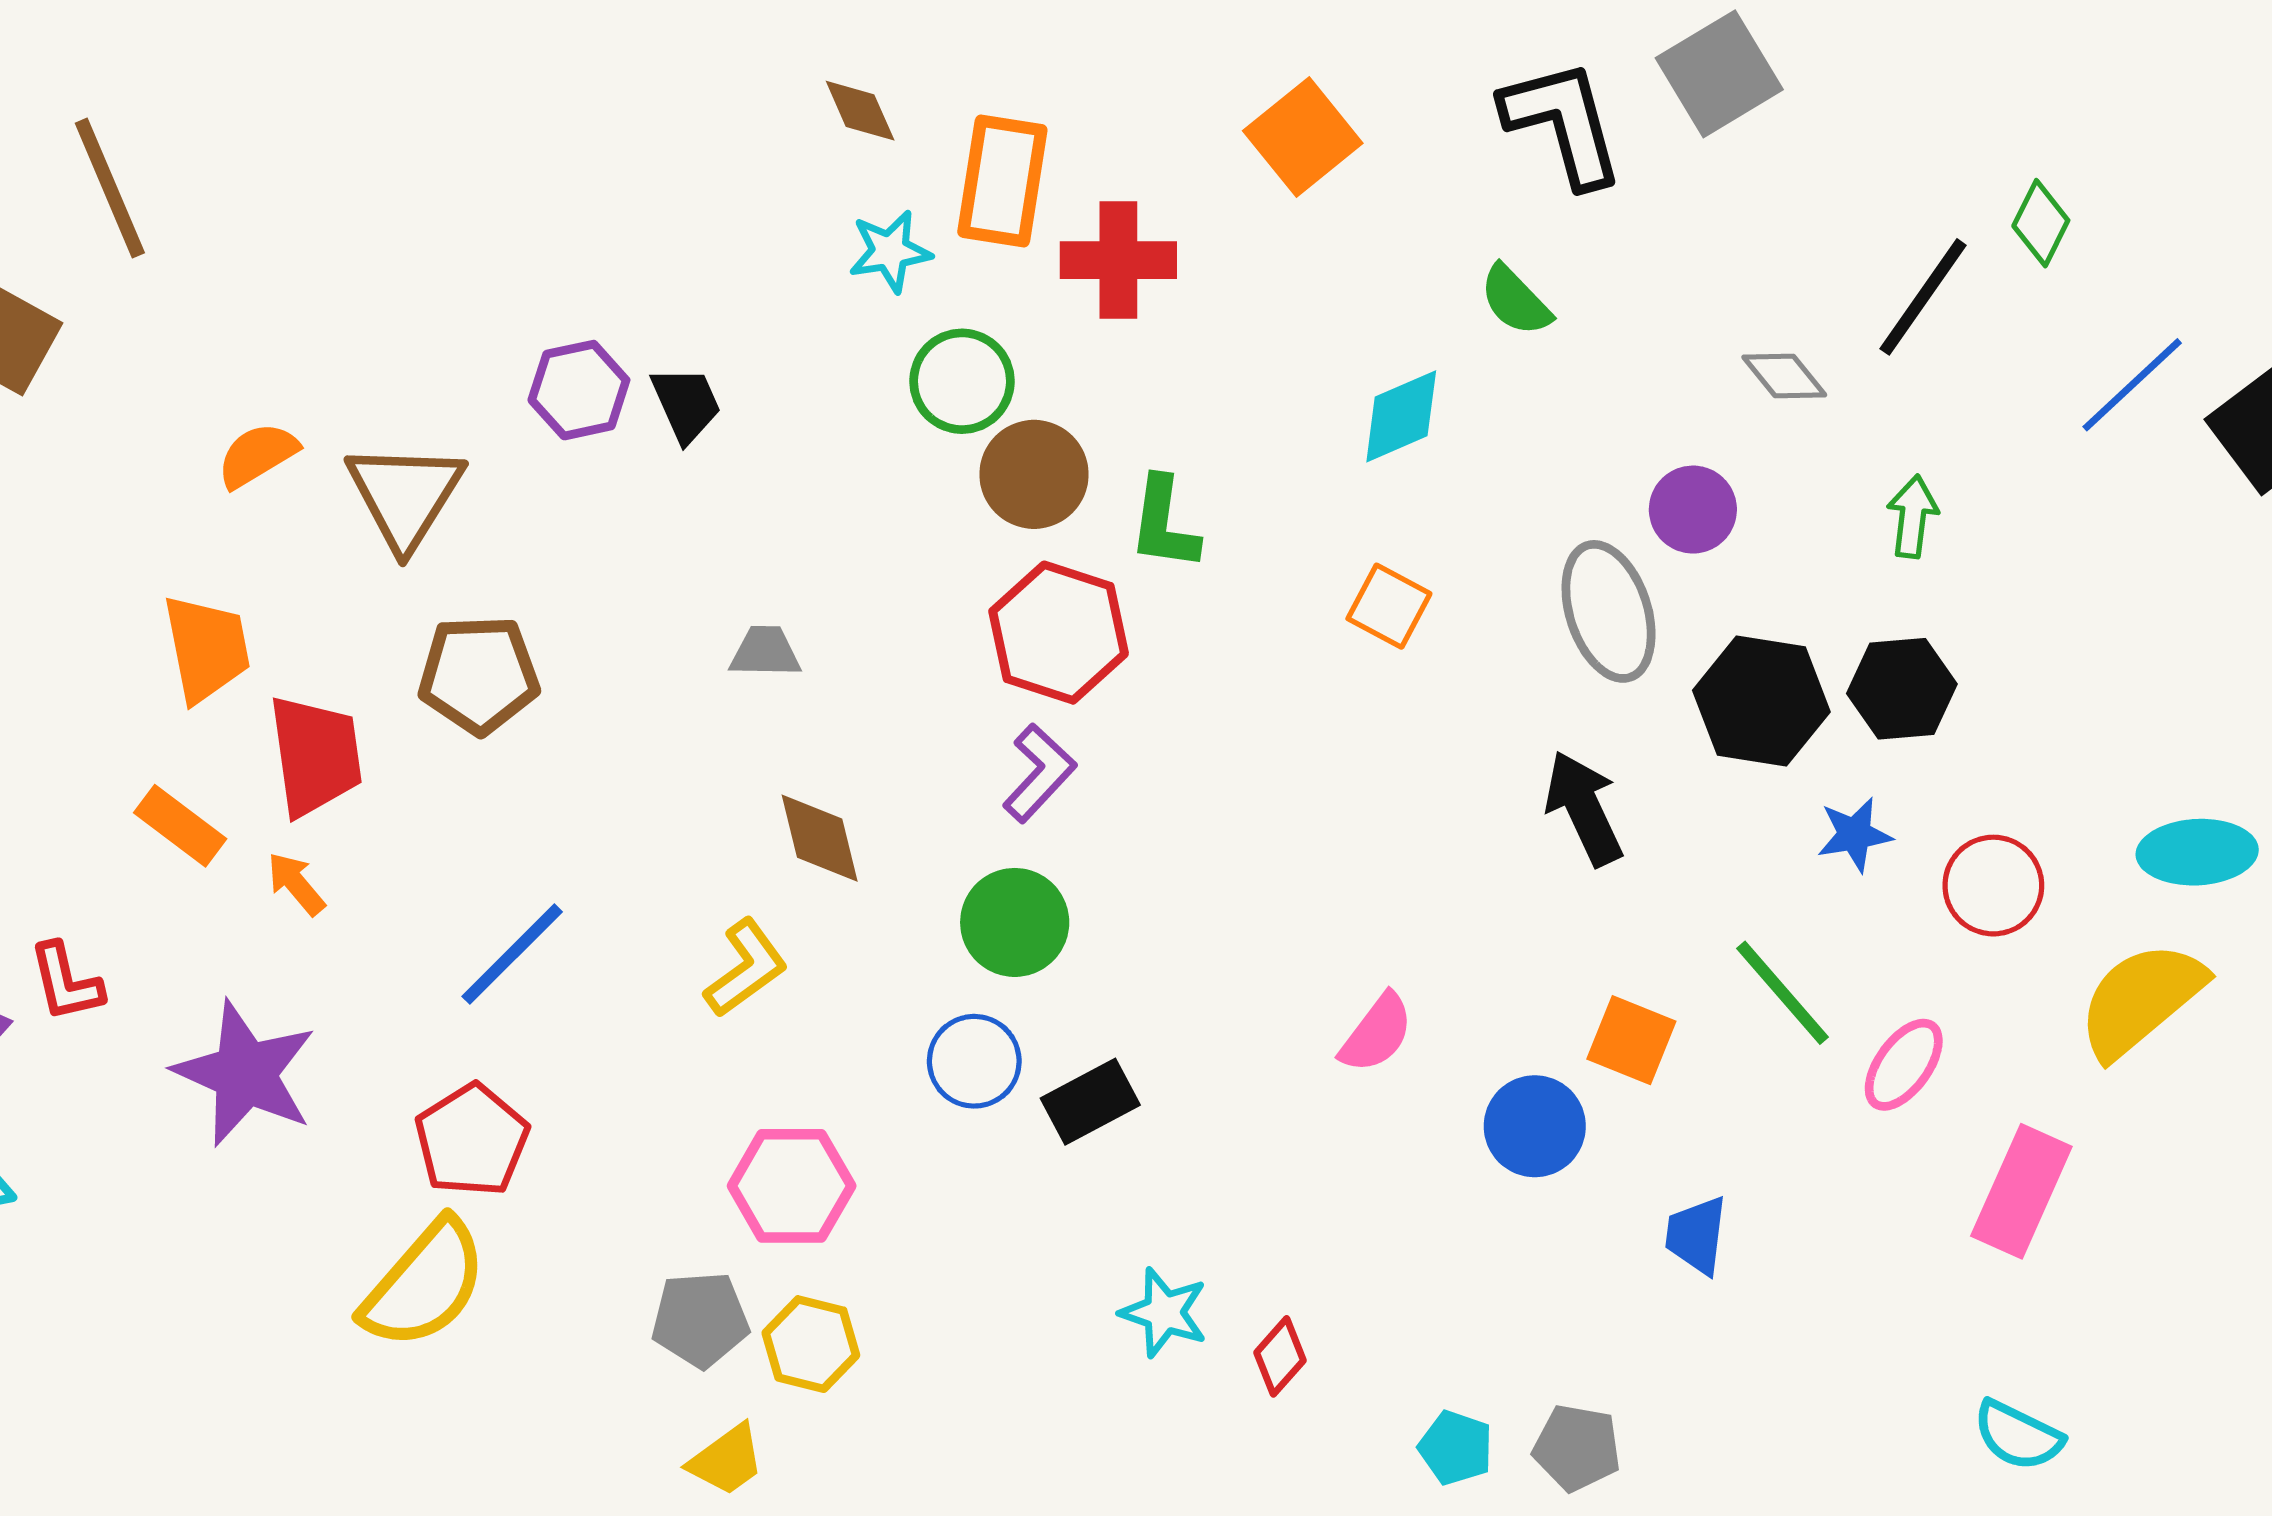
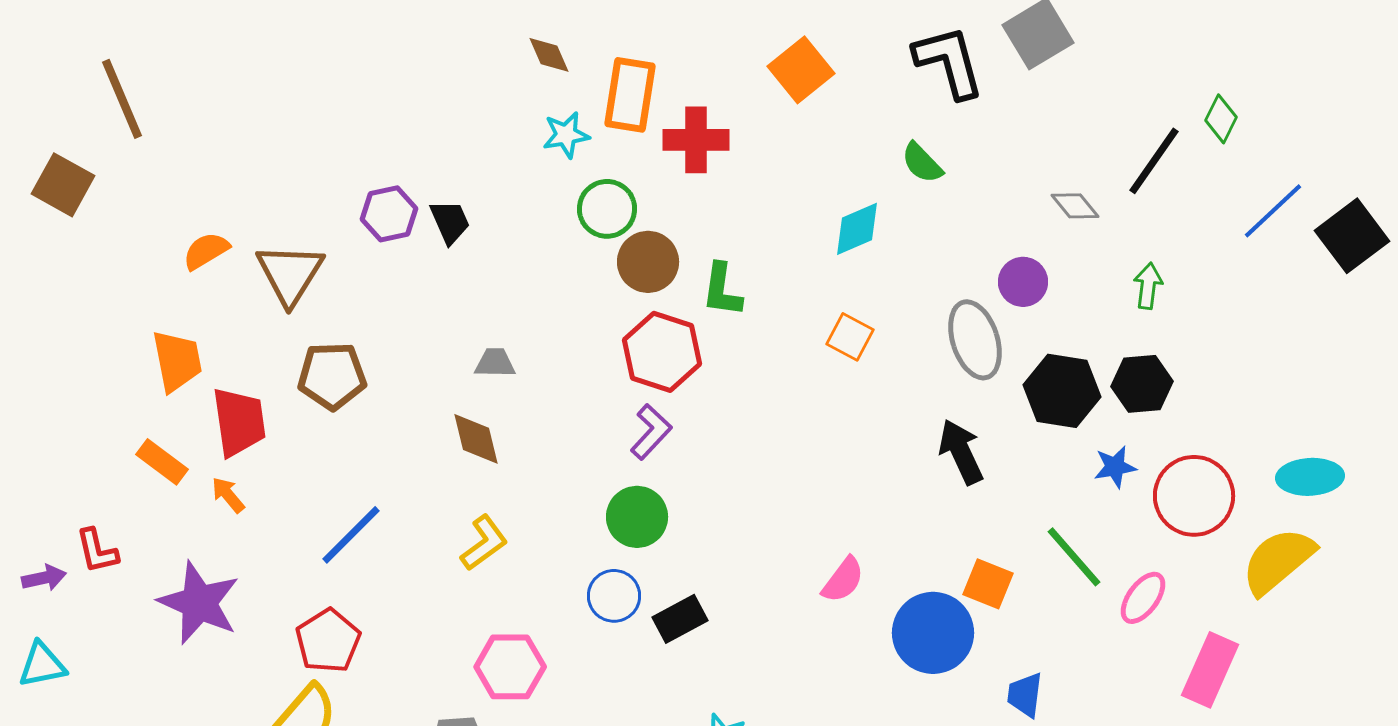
brown diamond: (820, 838) -> (476, 439), moved
red circle: (1993, 886) -> (1194, 496), size x1.4
blue circle: (1535, 1126) -> (933, 633), size x1.4

